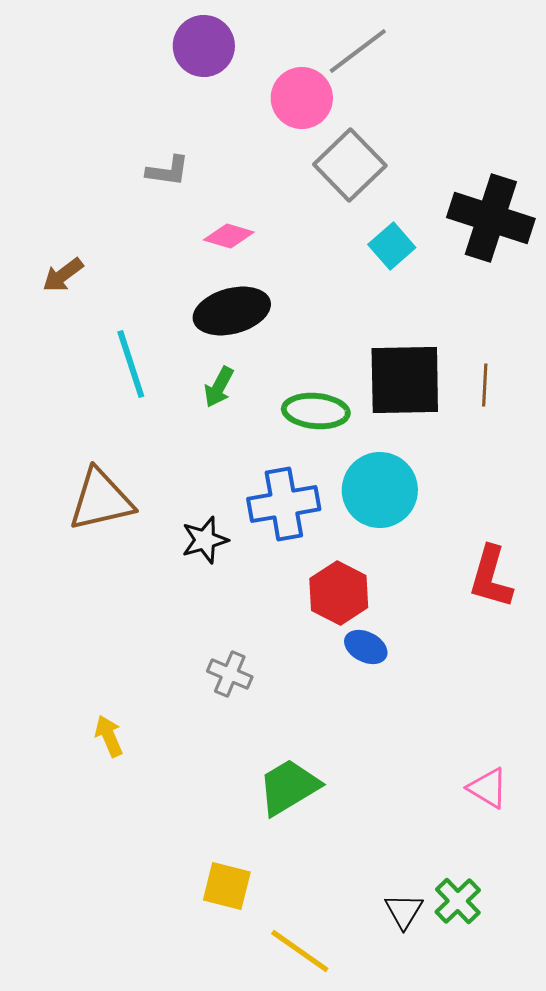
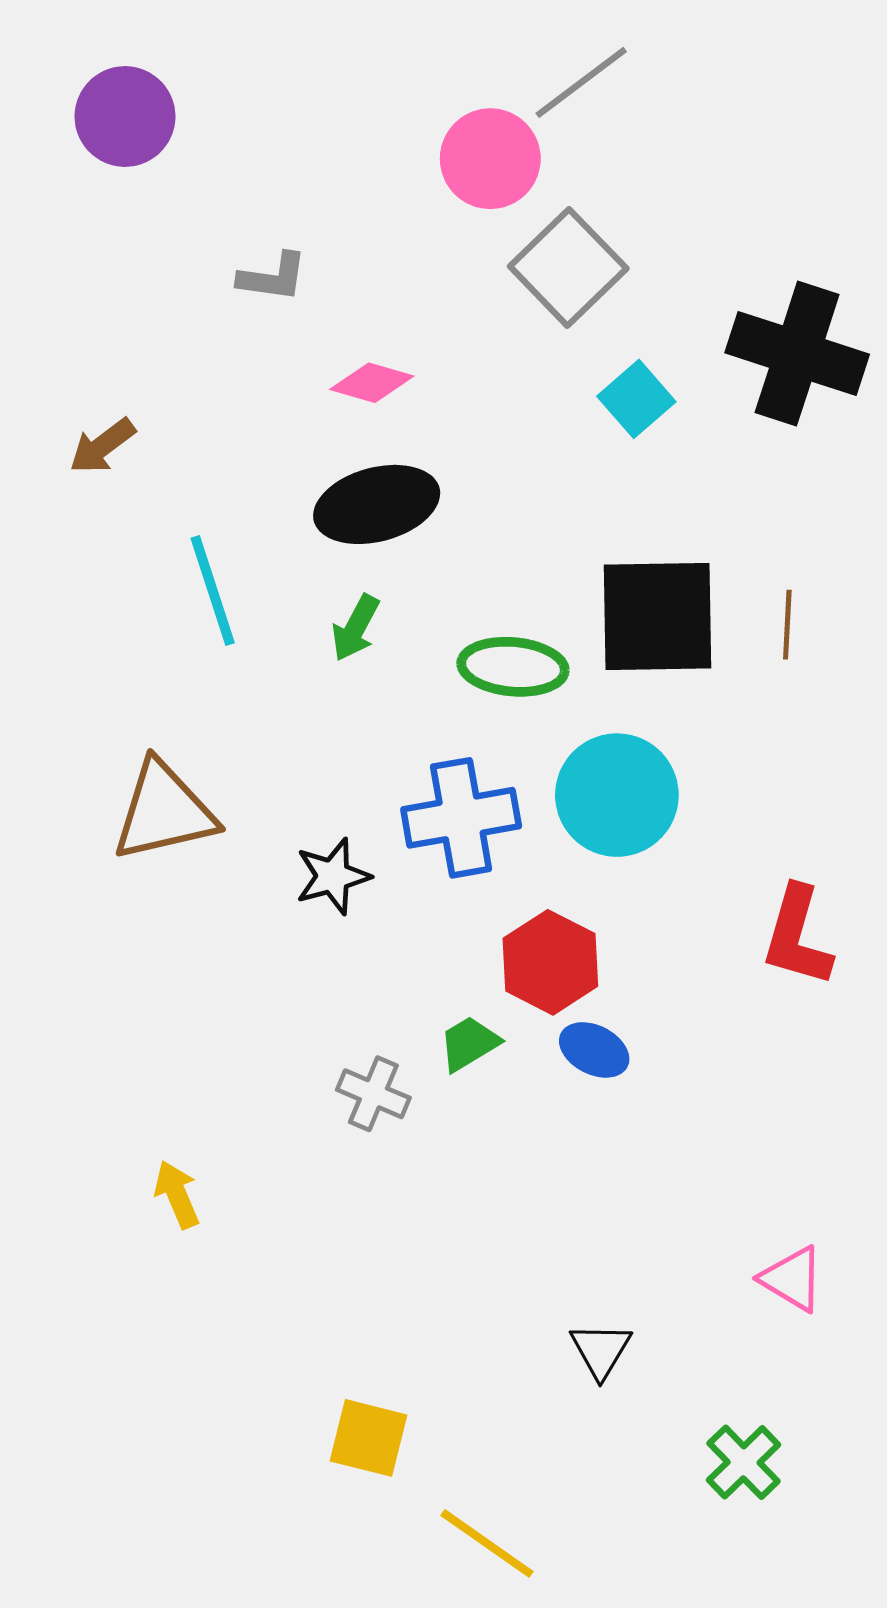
purple circle: (204, 46) -> (125, 116), moved
green trapezoid: (289, 787) -> (469, 1043), moved, size x0.6
black triangle: (404, 911) -> (601, 1350), moved

